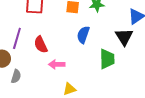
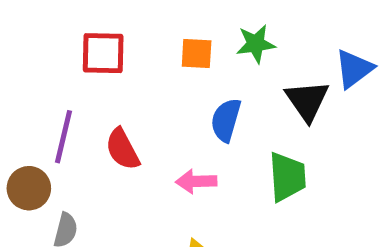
black triangle: (124, 37) -> (307, 101), moved
pink arrow: (57, 64) -> (196, 181), moved

